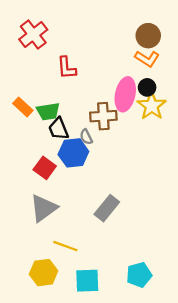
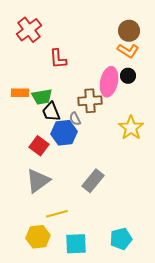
yellow star: (152, 106) -> (131, 128), moved
orange rectangle: (23, 107) -> (20, 93), turned -42
yellow line: (65, 246) -> (57, 214), turned -35

